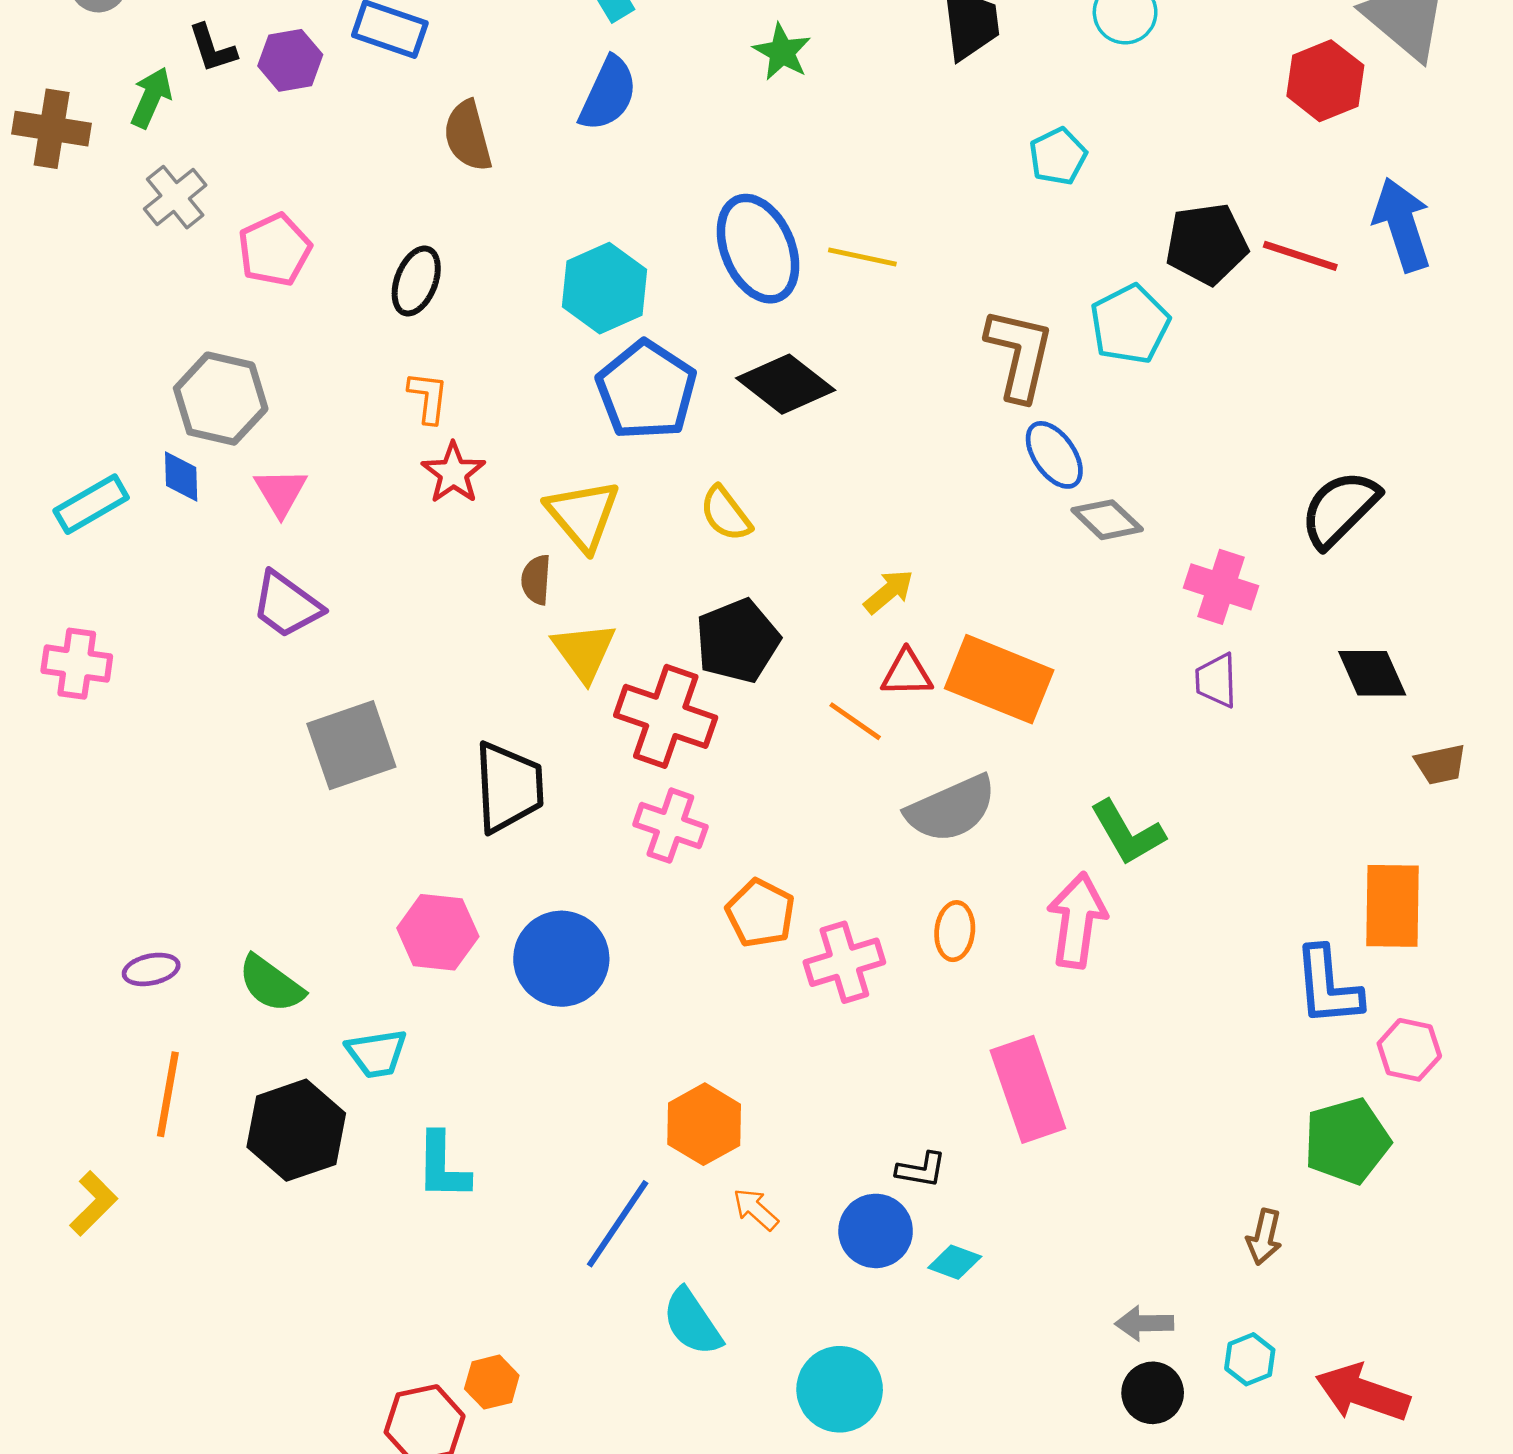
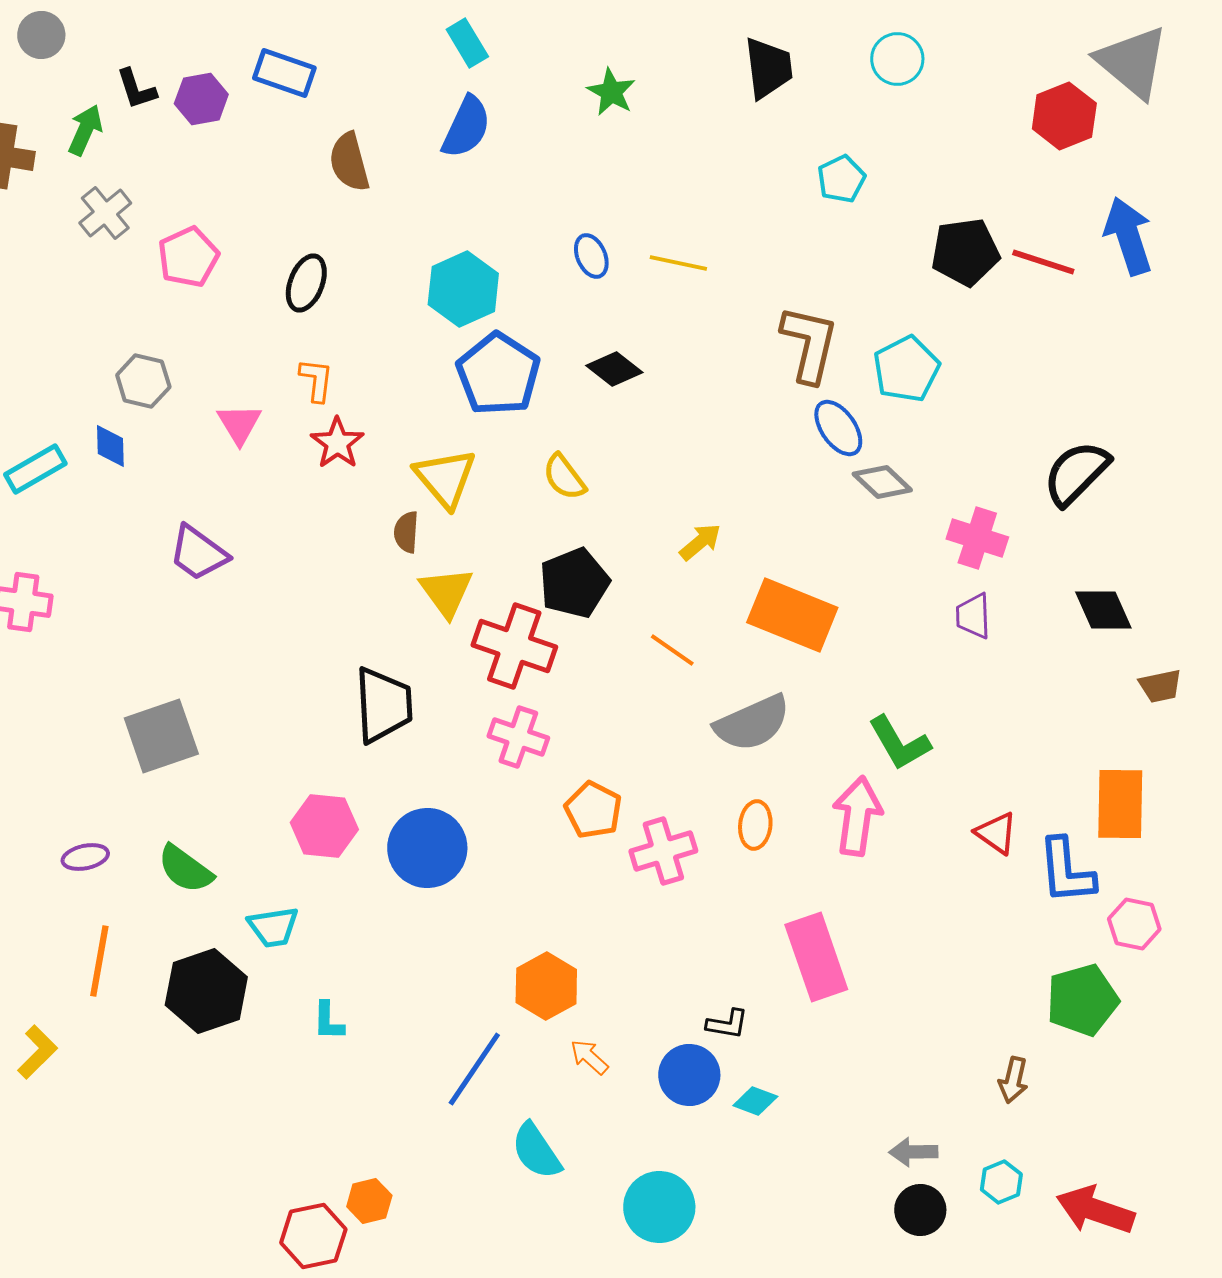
blue ellipse: (758, 249) -> (591, 256), size x0.5
cyan pentagon: (1130, 324) -> (906, 369), moved
black diamond: (786, 384) -> (614, 369), size x0.7
gray hexagon: (221, 399) -> (143, 381), size x0.7
pink triangle: (281, 492) -> (239, 424), moved
red triangle: (907, 673) -> (996, 833), moved, turned 36
gray square: (351, 745) -> (161, 736), moved
cyan L-shape: (443, 1166) -> (328, 1021), size x0.7

